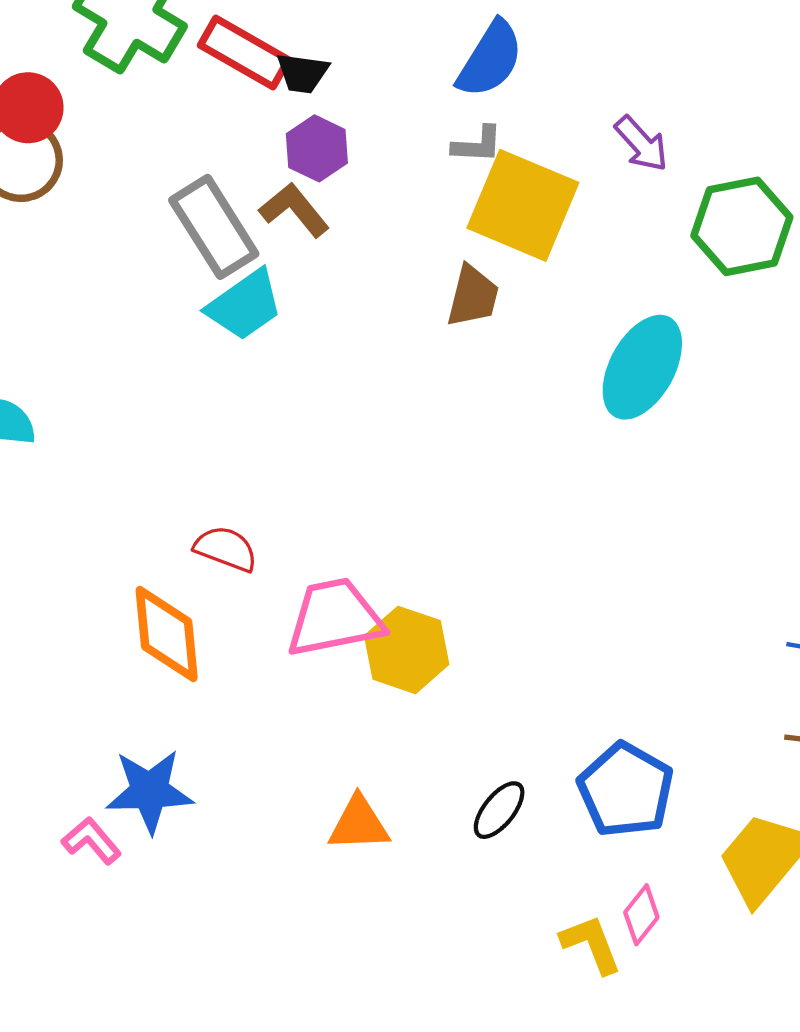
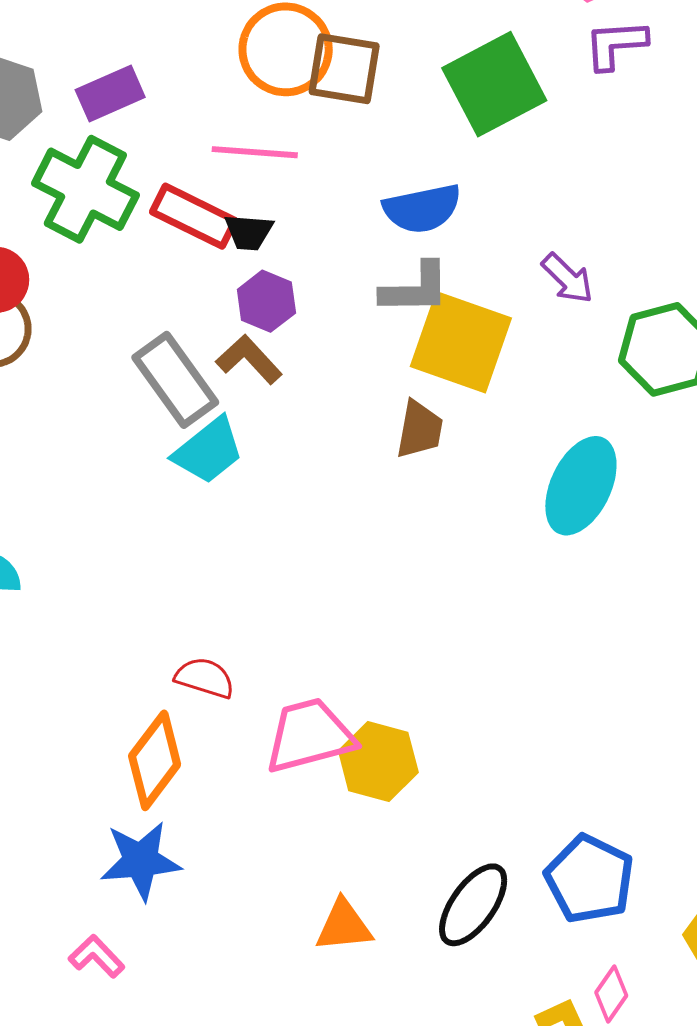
blue semicircle: (490, 59) -> (422, 209), turned 50
gray L-shape: (477, 145) -> (415, 289), size x1.5
orange diamond: (167, 634) -> (155, 760), turned 46
blue star: (150, 791) -> (141, 861), moved
black ellipse: (499, 810) -> (473, 905), size x1.5

